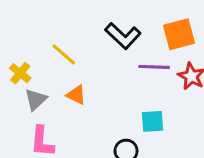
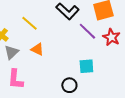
purple line: (154, 67) -> (87, 31), turned 42

